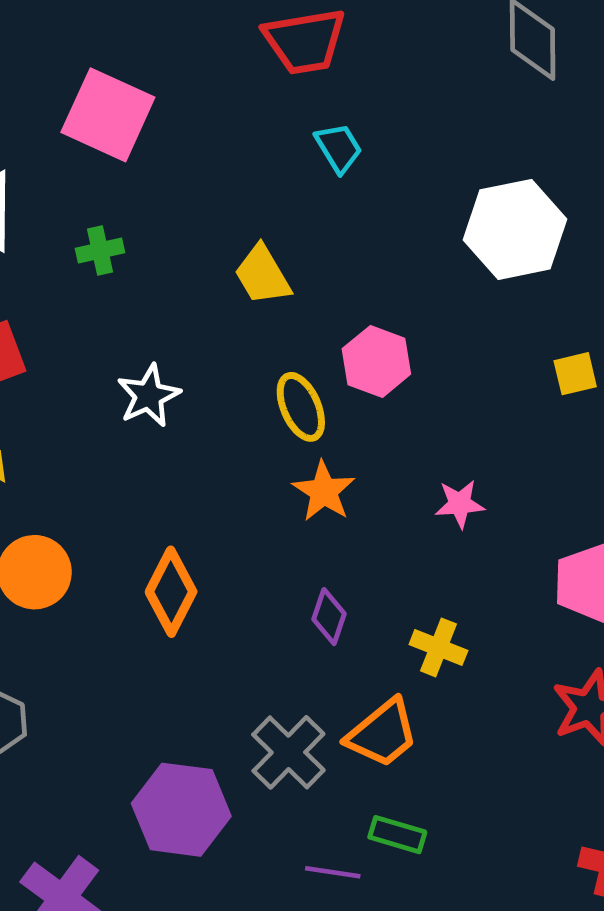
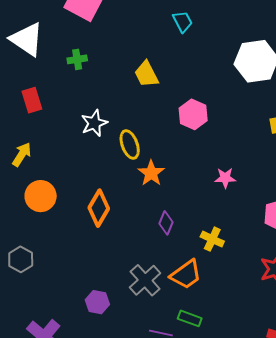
yellow ellipse: (301, 407) -> (130, 145), moved
orange star: (324, 491) -> (151, 173), moved
purple hexagon: (181, 810) -> (97, 302), size x0.6

